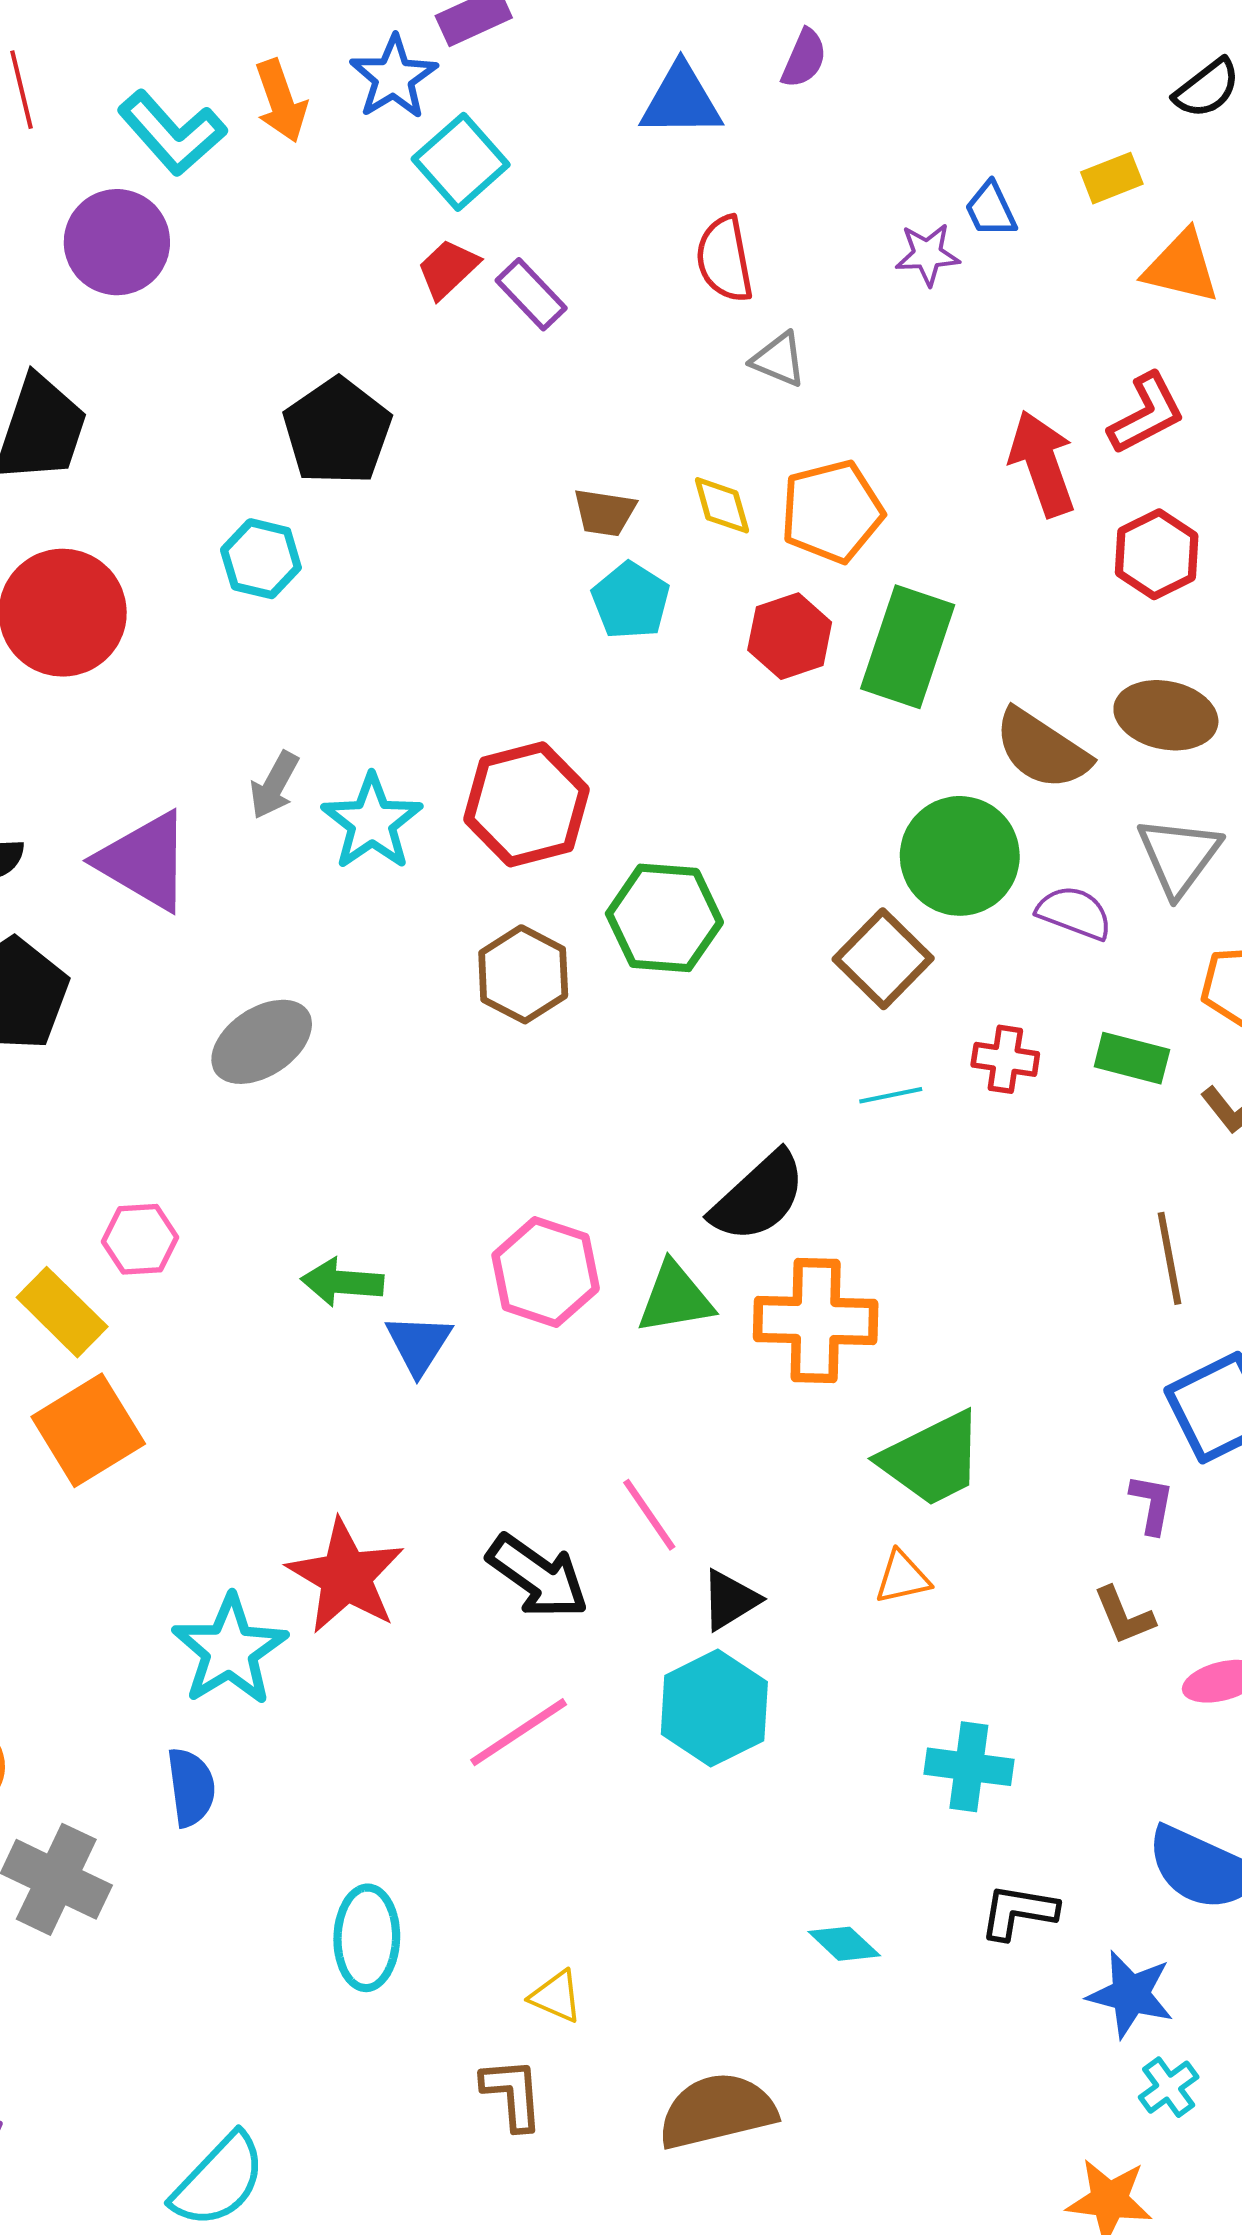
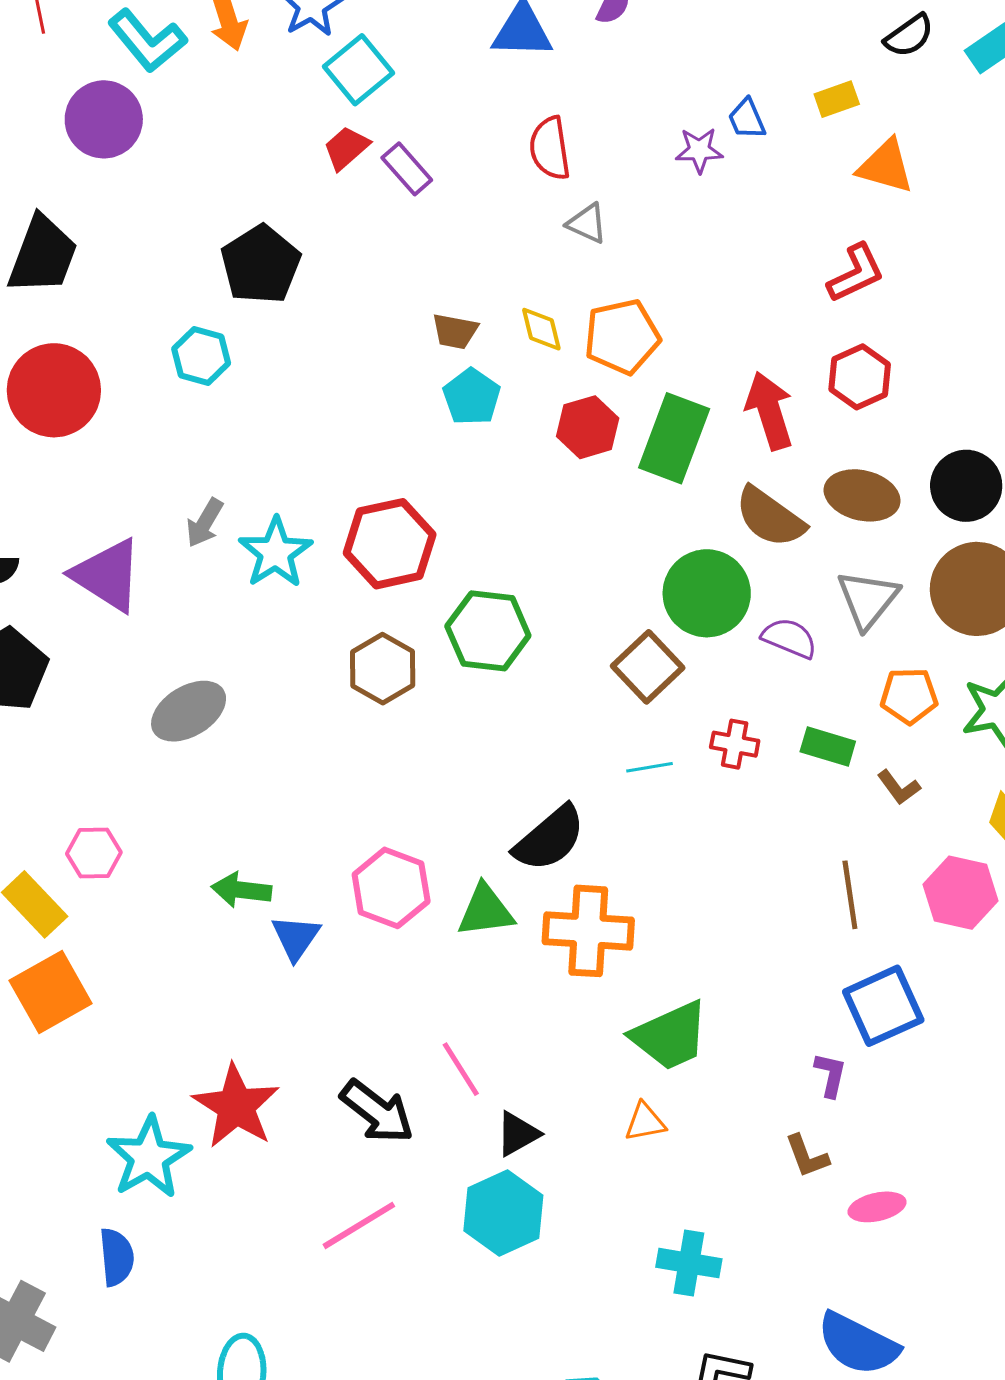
red arrow: (1042, 464) -> (770, 411), moved

